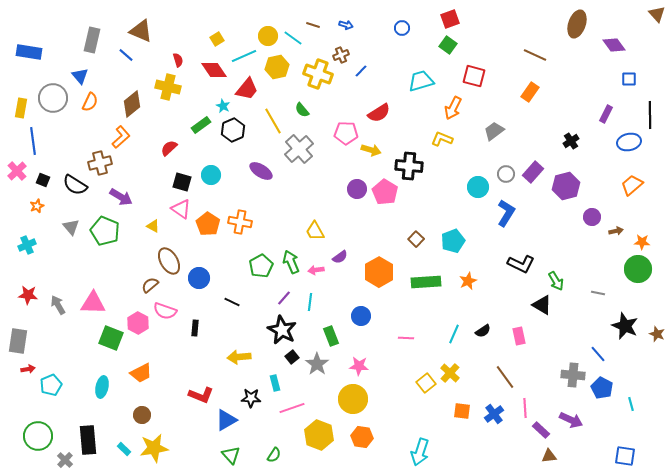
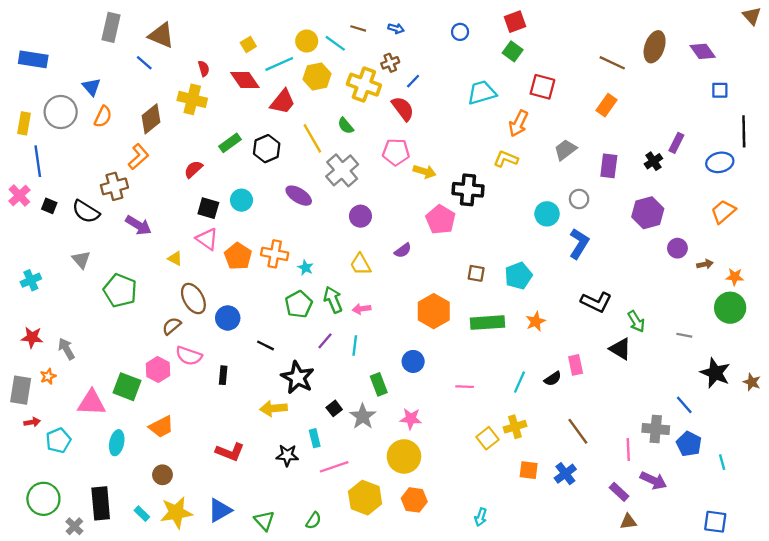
brown ellipse: (577, 24) -> (655, 47), moved
gray rectangle: (92, 40) -> (111, 27), moved
cyan star: (223, 106) -> (306, 268), moved
red semicircle: (379, 113) -> (403, 109), moved, turned -95
purple rectangle: (606, 114) -> (676, 143), moved
purple rectangle: (533, 172) -> (609, 166), moved, turned -35
purple circle: (357, 189) -> (360, 216), moved
orange star: (37, 206) -> (48, 376), moved
green pentagon: (105, 231) -> (120, 291), moved
brown square: (416, 239) -> (476, 273), turned -35
purple semicircle: (340, 257) -> (403, 250), moved
pink triangle: (93, 303) -> (92, 403), moved
black star: (282, 330) -> (298, 378), moved
pink rectangle: (519, 336) -> (576, 365), moved
yellow cross: (450, 373) -> (515, 427), turned 30
pink line: (525, 408) -> (628, 450), moved
blue triangle: (226, 420) -> (220, 510), moved
cyan arrow: (420, 452) -> (481, 517), size x0.6

